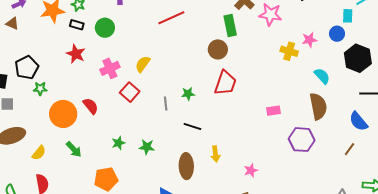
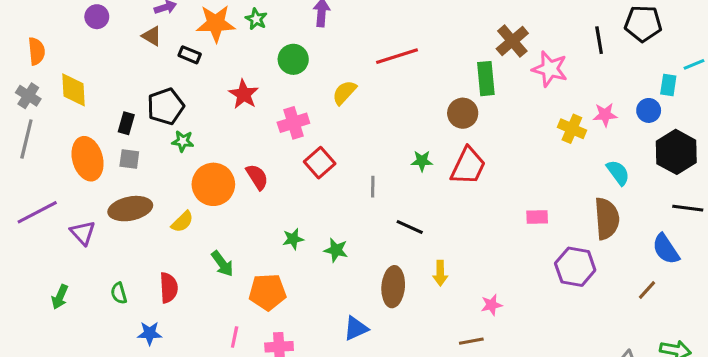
black rectangle: (77, 25) -> (190, 55), moved
yellow semicircle: (143, 64) -> (344, 93), moved
green star: (188, 94) -> (422, 161), moved
green arrow: (74, 149) -> (222, 264), moved
yellow semicircle: (39, 153) -> (182, 222), moved

